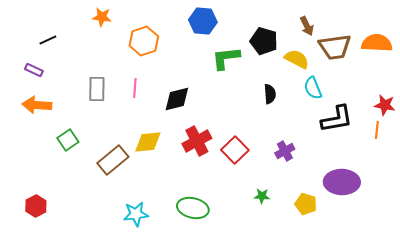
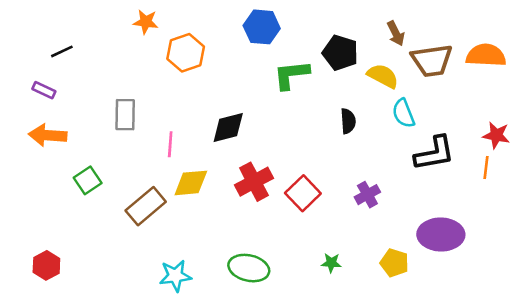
orange star: (102, 17) -> (146, 22), moved
pink line: (135, 88) -> (170, 144), moved
green star: (262, 196) -> (331, 263), moved

